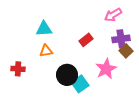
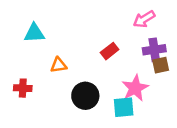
cyan triangle: (44, 29) -> (34, 33), moved
brown square: (126, 51) -> (161, 65), turned 32
cyan square: (80, 84) -> (124, 107), moved, turned 30

